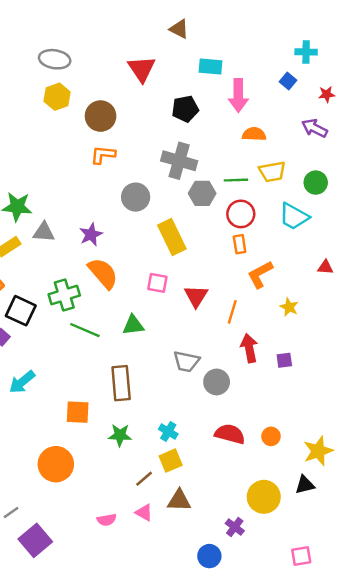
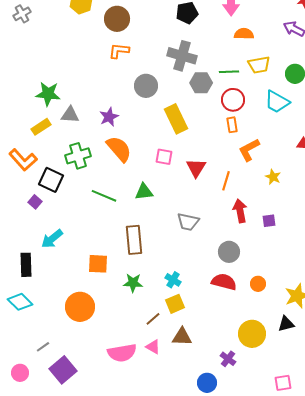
green cross: (64, 295) -> (78, 156), moved
gray circle: (217, 382) -> (229, 252), moved
pink semicircle: (107, 520) -> (122, 353), size x1.8

